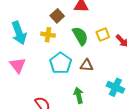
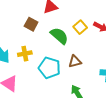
yellow cross: (48, 35) -> (25, 54), moved

